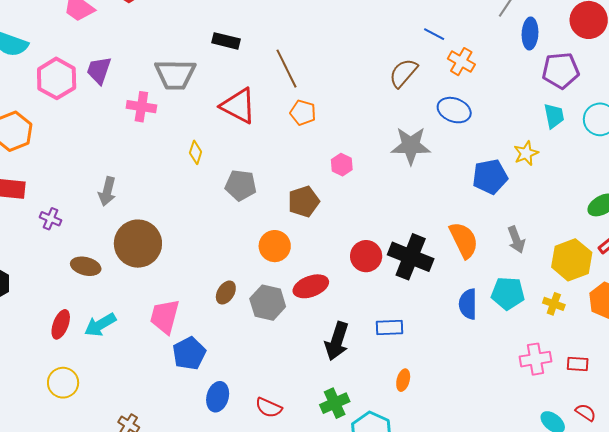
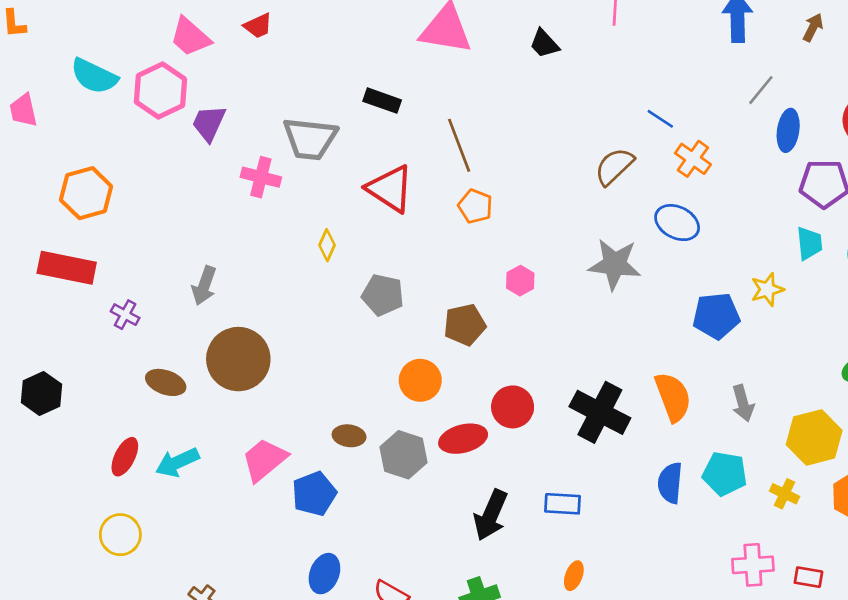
pink hexagon: (57, 78) -> (160, 91), moved
red circle: (366, 256) -> (513, 407), moved
brown ellipse: (226, 293) -> (349, 436), turned 60
pink trapezoid: (165, 316) -> (264, 460), turned 30
blue pentagon: (189, 353) -> (314, 494), moved

